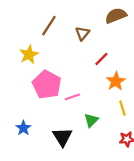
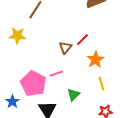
brown triangle: (82, 33) -> (65, 48), moved
yellow star: (29, 55) -> (17, 36), turned 30
pink pentagon: (47, 85) -> (33, 84), moved

